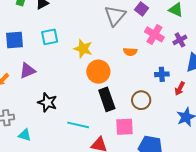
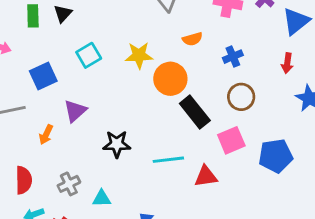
orange semicircle: (130, 52) -> (192, 39), moved
blue cross: (162, 74) -> (233, 57), moved

